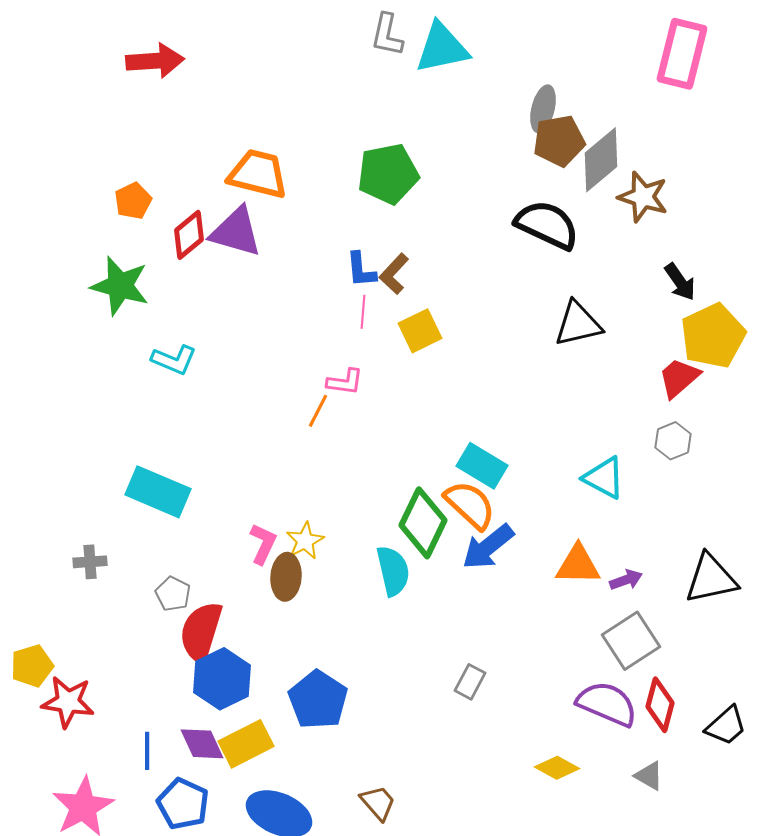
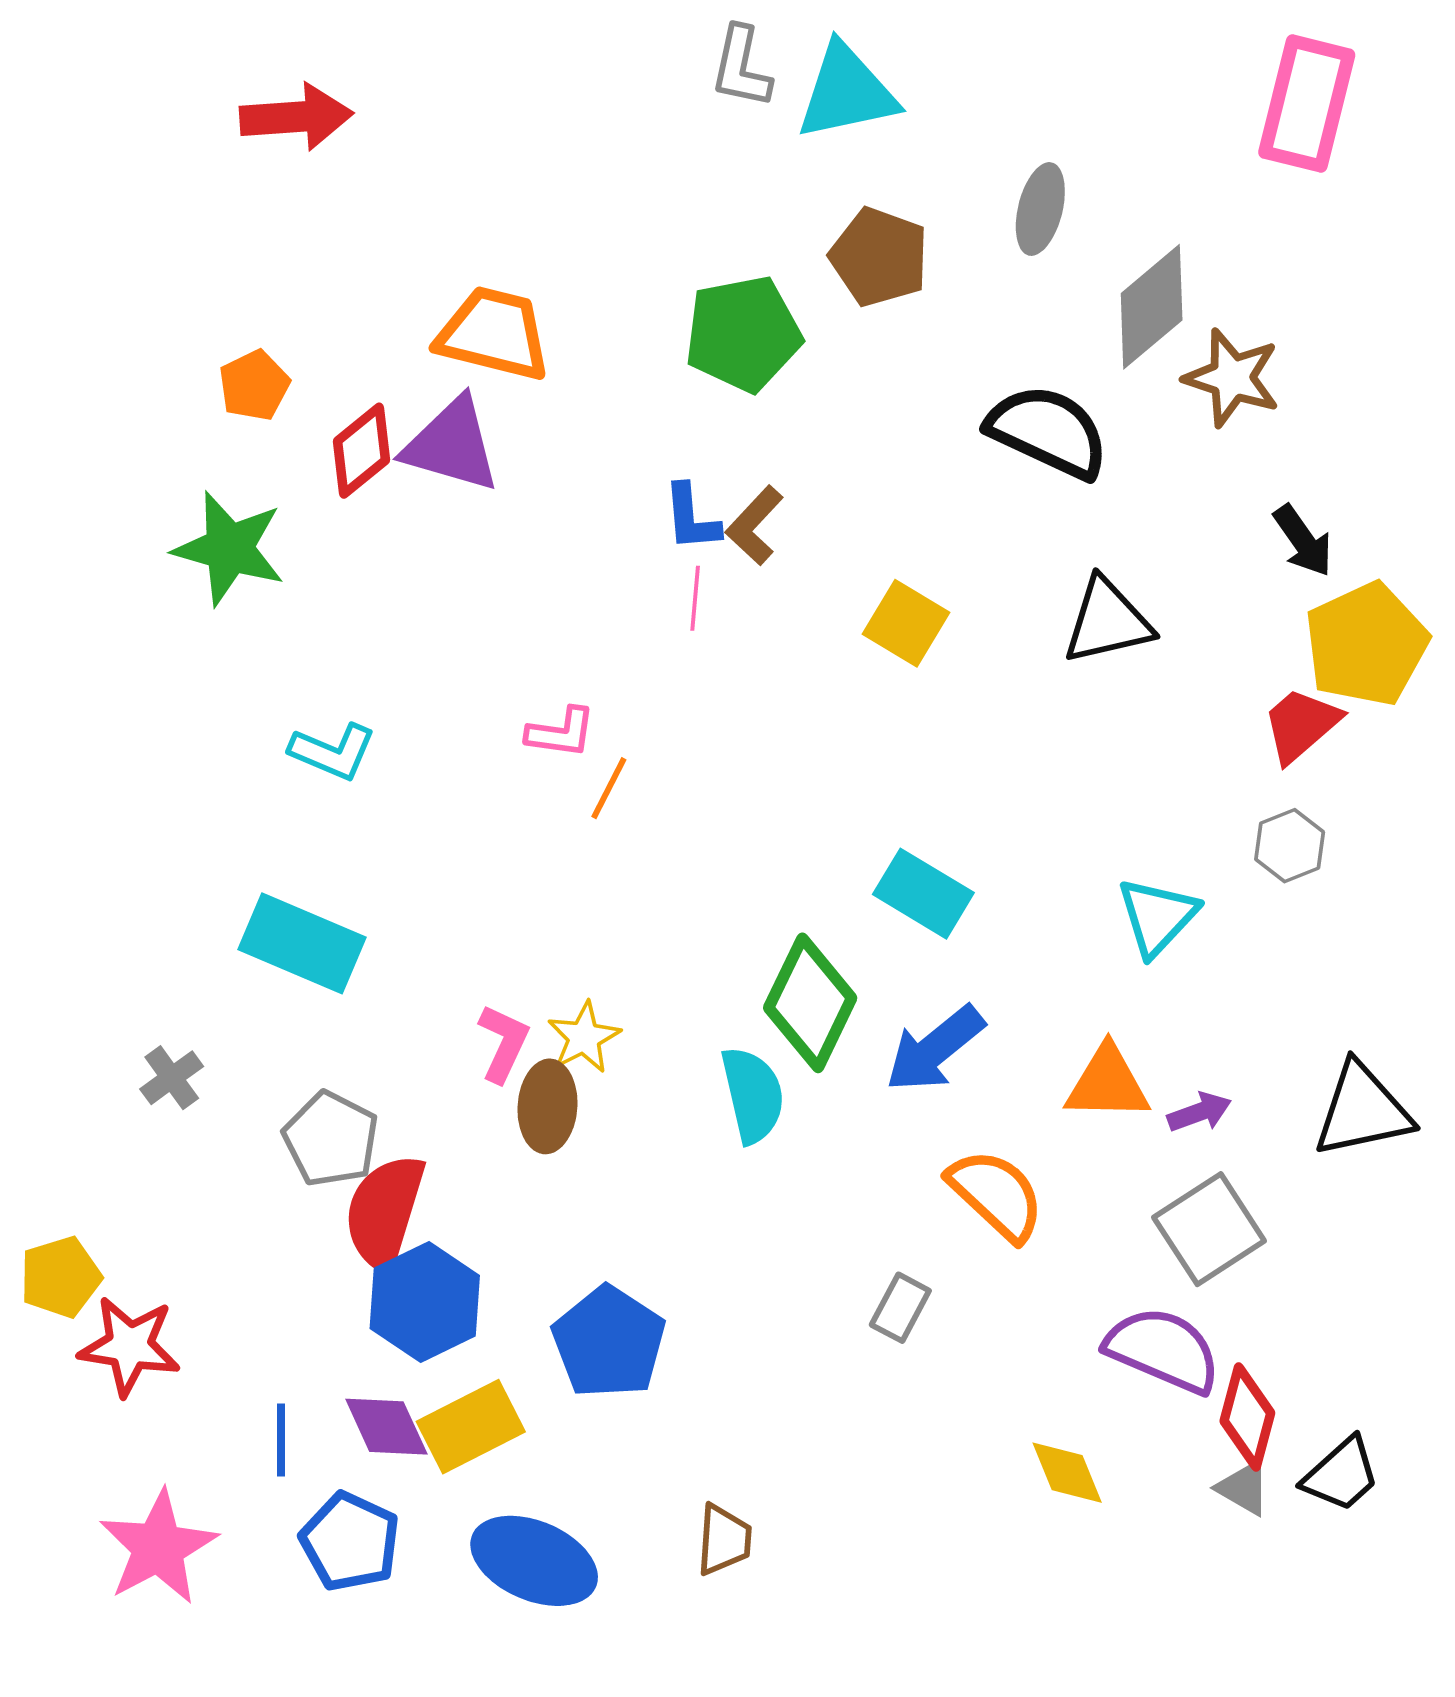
brown pentagon: (559, 141) -> (879, 257), moved, turned 30
yellow square: (420, 331) -> (906, 623), moved, turned -33
cyan L-shape: (174, 360) -> (333, 752), moved
pink L-shape: (345, 382) -> (561, 732), moved
cyan triangle: (604, 478) -> (1157, 917), turned 45
orange semicircle: (470, 505) -> (996, 1195), moved
gray cross: (90, 562) -> (172, 1078), turned -32
gray pentagon: (173, 594) -> (331, 1139), size x1.4
red diamond: (660, 705) -> (1247, 1417), moved
black trapezoid: (726, 726) -> (1341, 1475), moved
yellow diamond: (557, 768) -> (1067, 1473), turned 39
brown trapezoid: (378, 803) -> (724, 1540), turned 45

